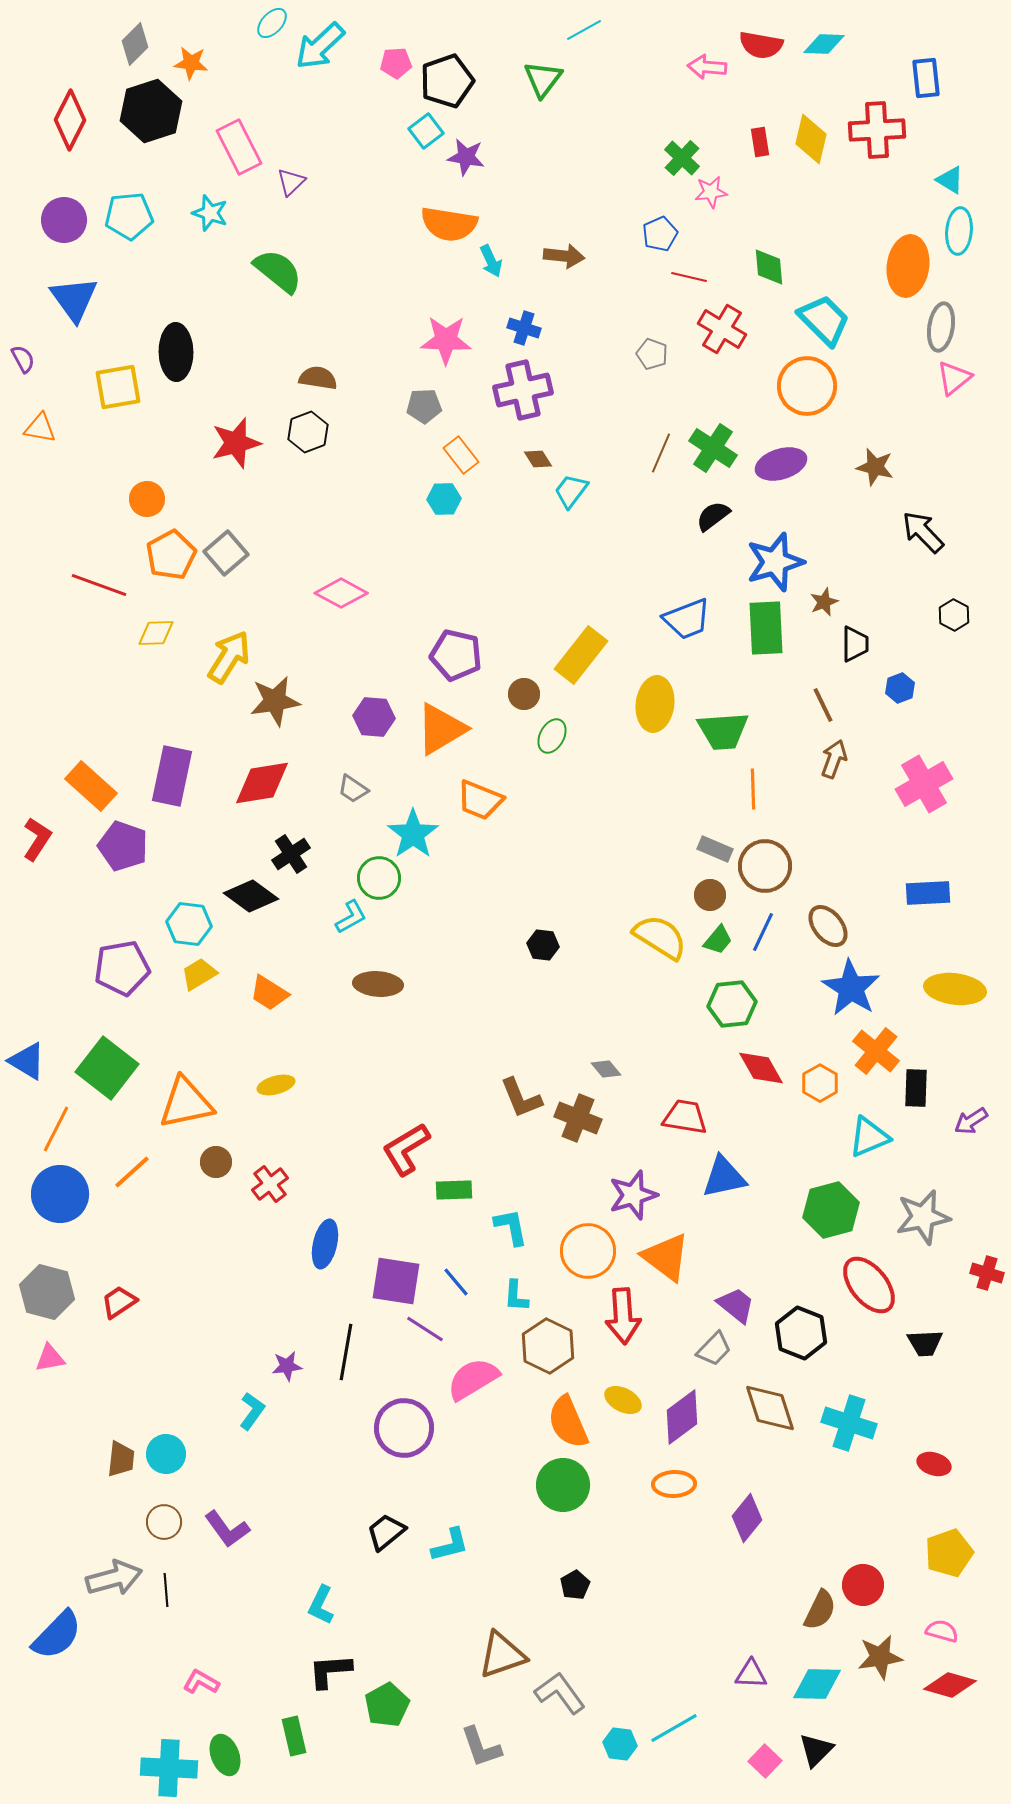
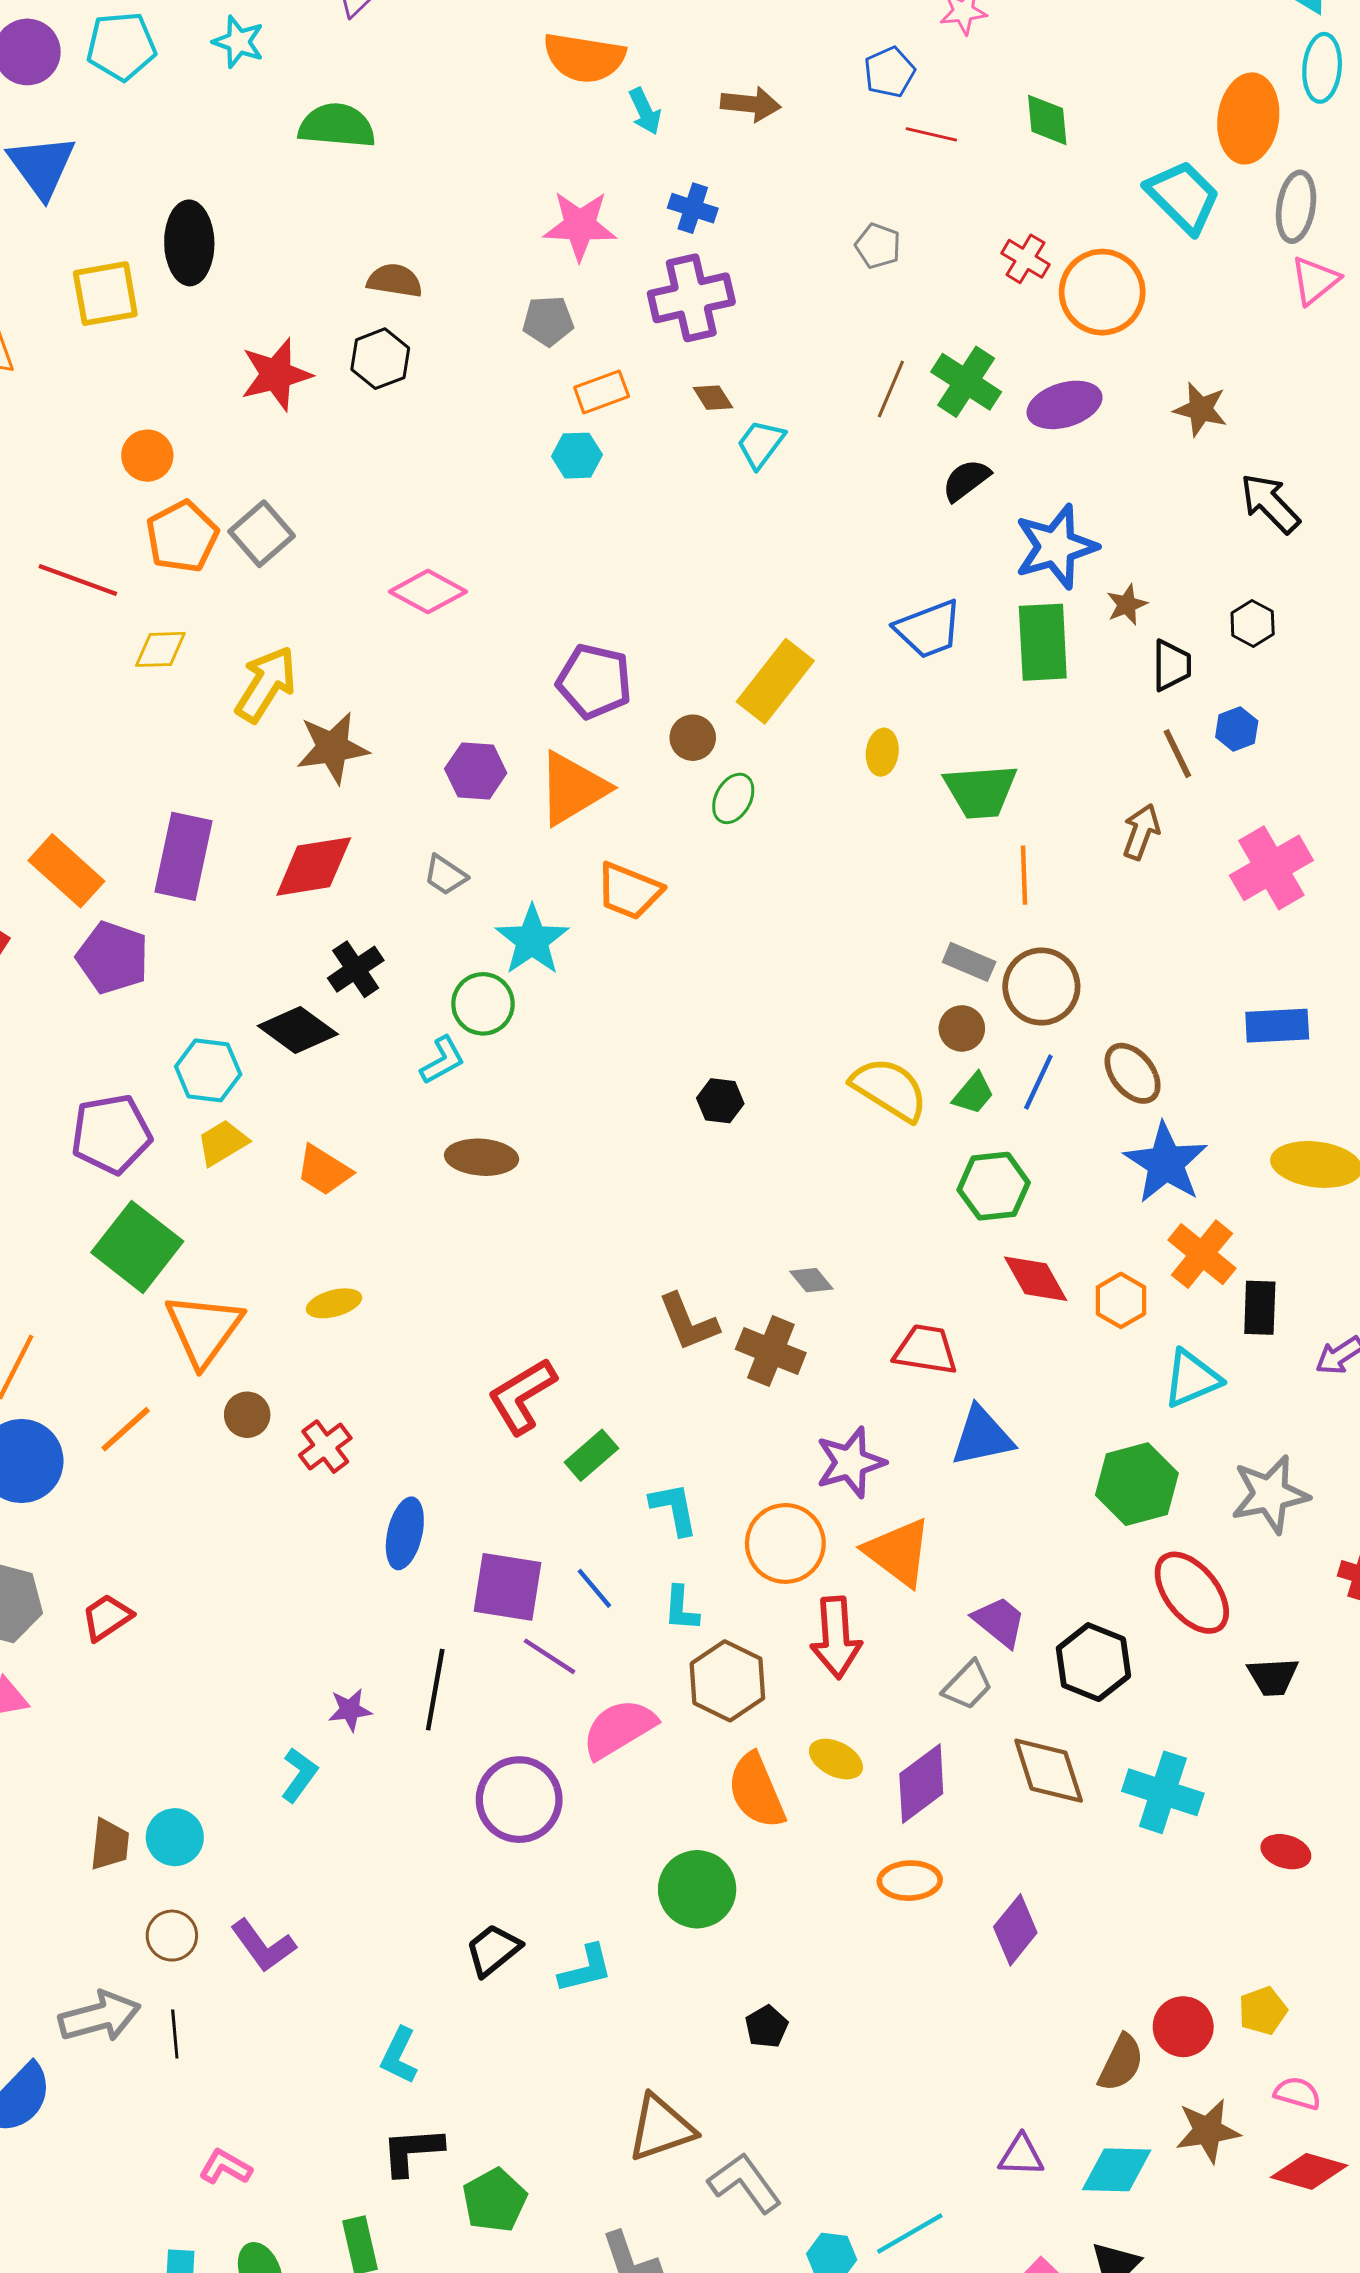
green semicircle: (278, 271) -> (337, 126), turned -34
cyan trapezoid: (824, 320) -> (1183, 197), moved
red cross: (722, 329) -> (1025, 259), moved, size x0.7
orange rectangle: (461, 455) -> (602, 392), turned -72
black hexagon: (954, 615) -> (1253, 623), moved
yellow ellipse: (655, 704) -> (882, 752), size x0.6
brown line: (823, 705) -> (1177, 754), moved
green square: (107, 1068) -> (137, 1247), moved
orange triangle: (186, 1103) -> (204, 1329), turned -42
green rectangle: (454, 1190) -> (591, 1455), turned -39
green circle: (563, 1485) -> (697, 1889), moved
yellow pentagon: (949, 1553) -> (1263, 2011), moved, size x0.7

